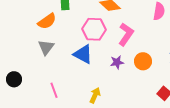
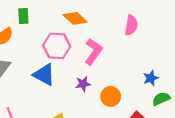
orange circle: (143, 61) -> (111, 96), moved

